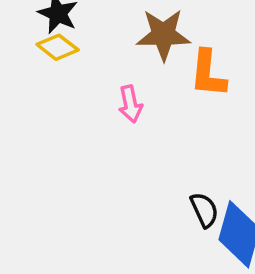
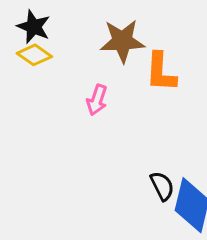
pink arrow: (130, 104) -> (97, 100), turned 32

